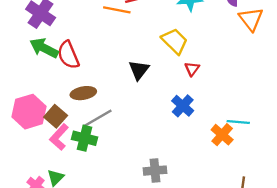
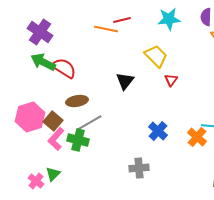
red semicircle: (68, 55) -> (64, 68), turned 145
blue cross: (183, 106) -> (158, 131), moved

